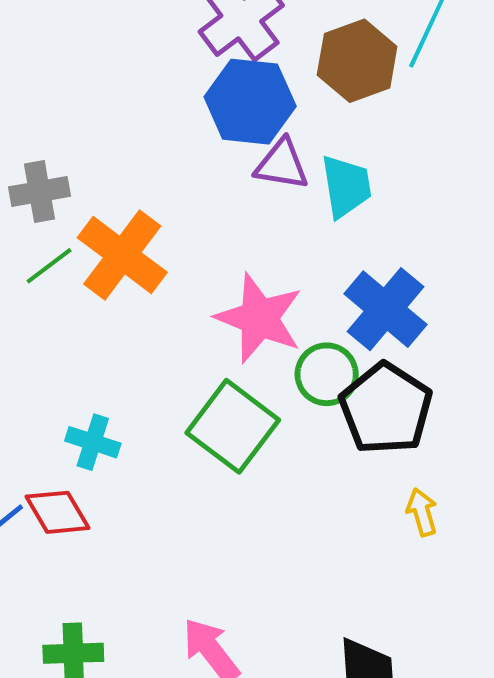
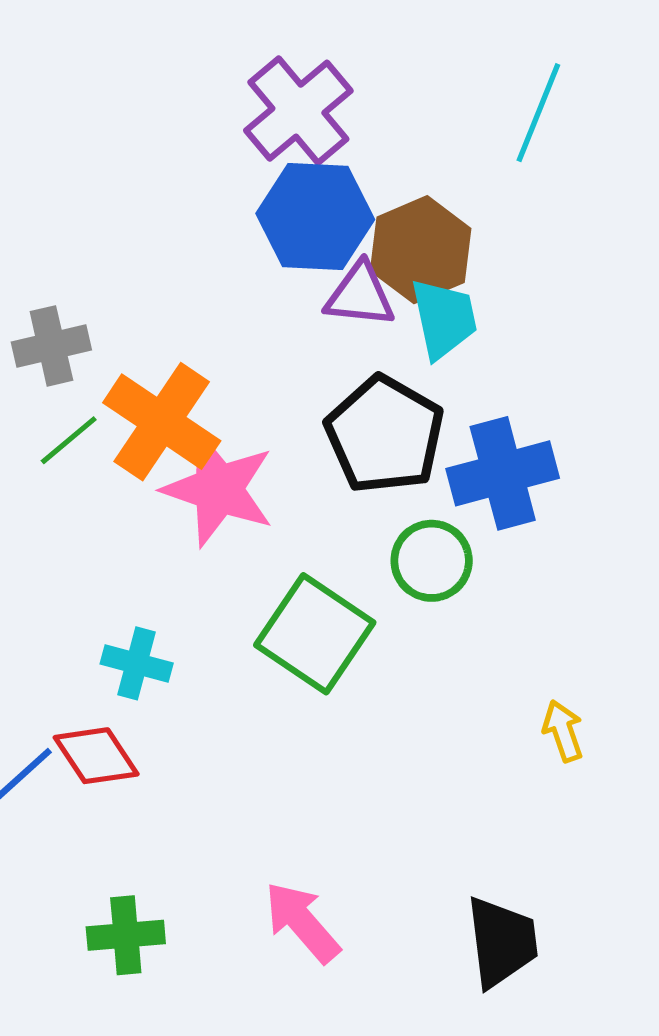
brown hexagon: (357, 61) -> (421, 250), moved
blue cross: (386, 309) -> (503, 473), turned 38
pink star: (259, 318) -> (218, 489), moved
black pentagon: (386, 409) -> (385, 435), moved

